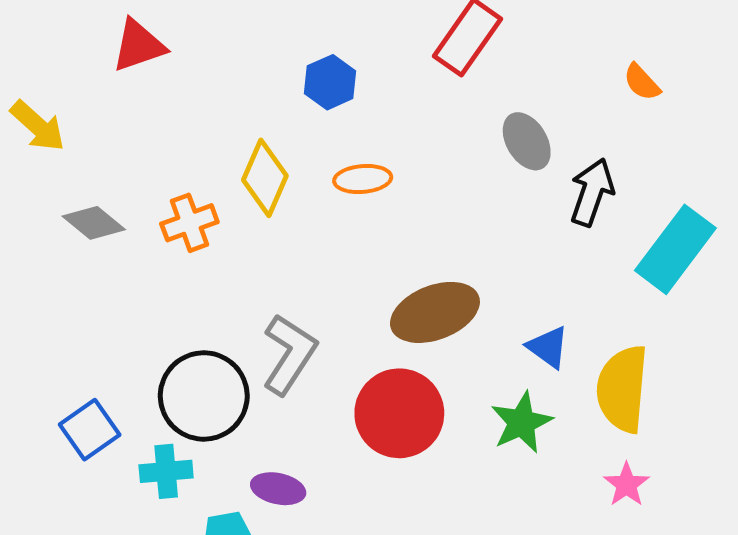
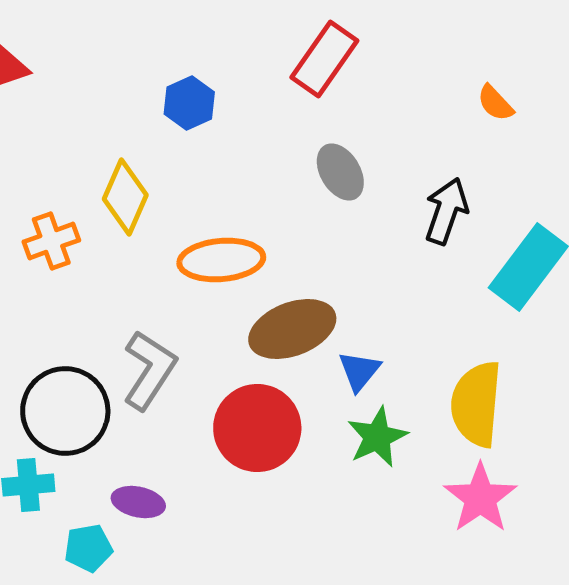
gray ellipse: (527, 141) -> (340, 172), moved
orange ellipse: (363, 179) -> (221, 260), moved, size x1.5
blue triangle: (548, 347) -> (359, 371), moved, turned 33
pink star: (626, 485) -> (480, 498), size x1.6

